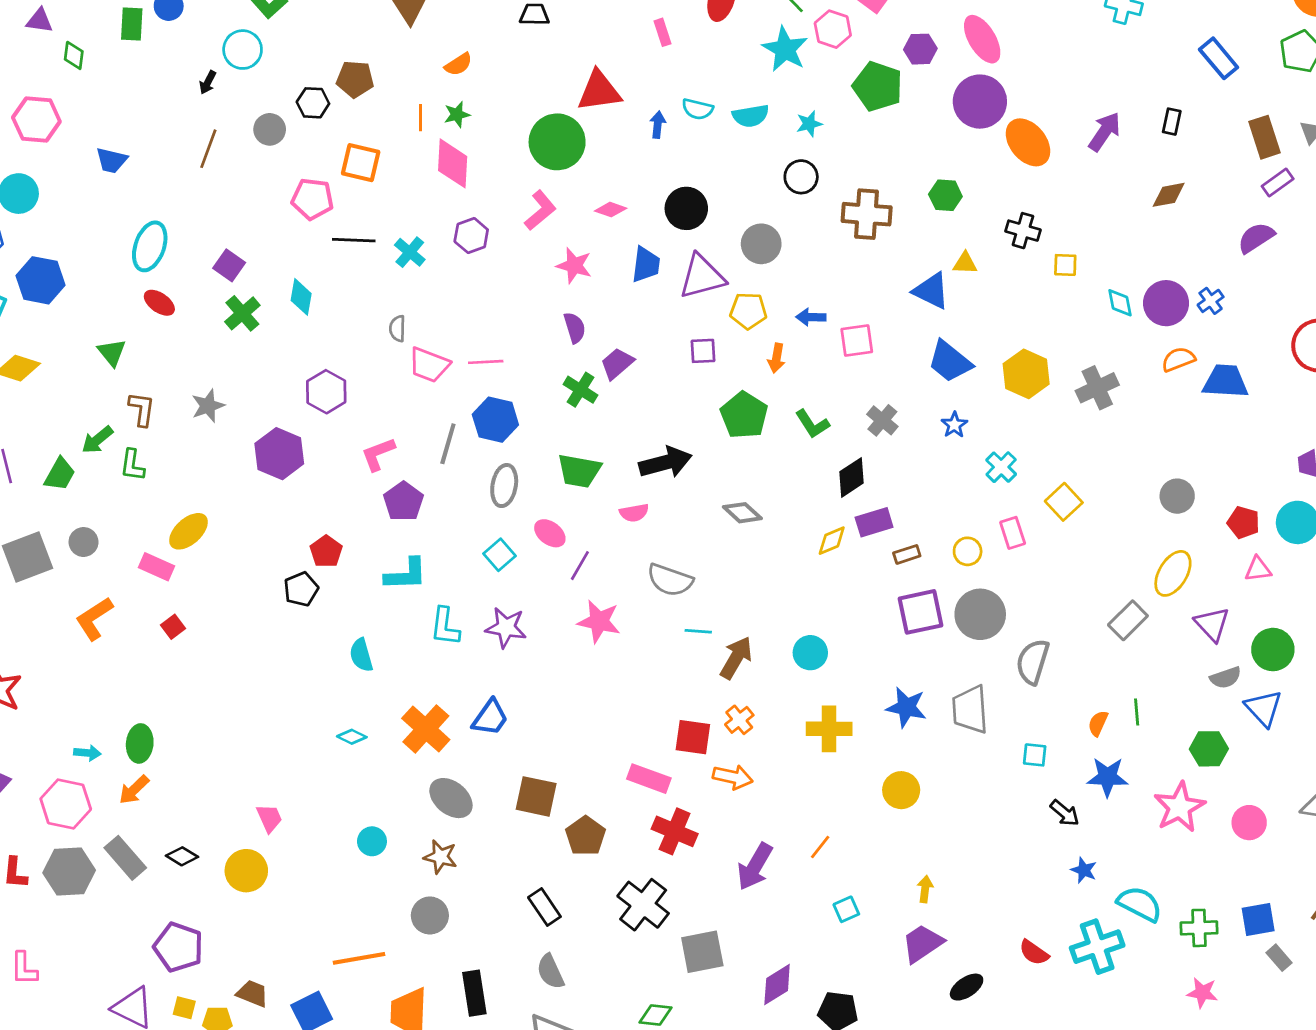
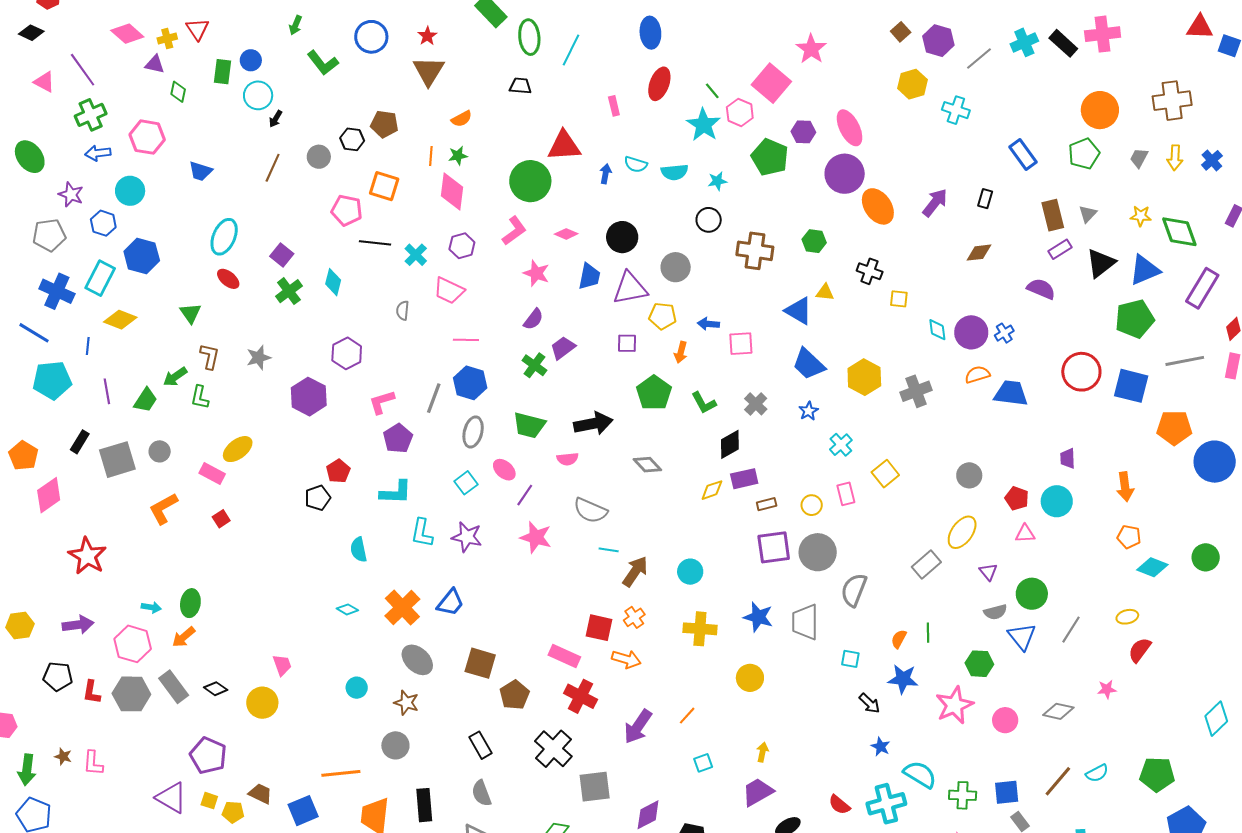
cyan circle: (243, 50) -> (258, 95), moved
purple semicircle: (1256, 238) -> (1041, 289), turned 52
purple semicircle: (575, 328) -> (533, 319), turned 50
pink trapezoid: (429, 365) -> (449, 290), moved
purple triangle: (1212, 624) -> (988, 572), size x0.7

